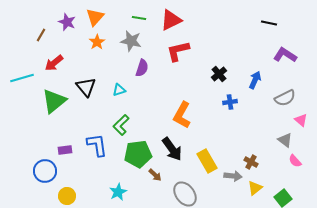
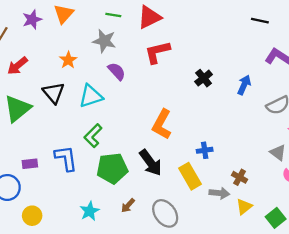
purple star: (67, 22) -> (32, 19), turned 30
orange star: (97, 42) -> (68, 60), moved
purple semicircle: (142, 68) -> (117, 71), turned -60
cyan triangle: (119, 90) -> (91, 96), size x1.6
blue cross: (230, 102) -> (205, 150), moved
brown arrow: (155, 175) -> (128, 206), moved, turned 88

